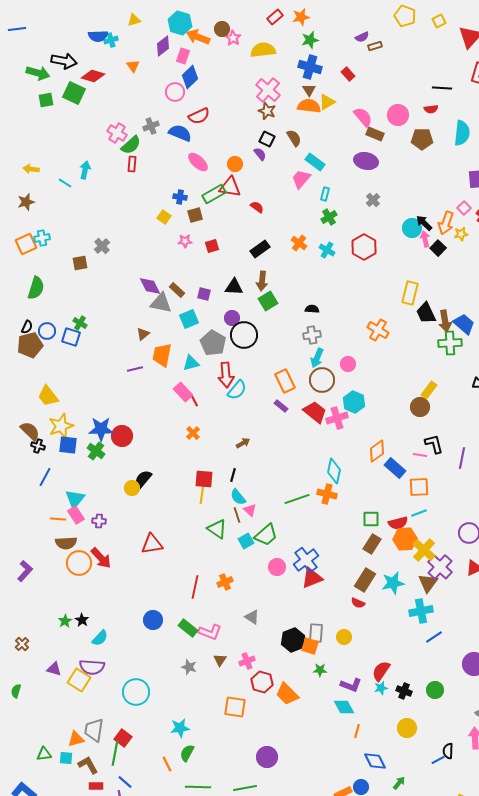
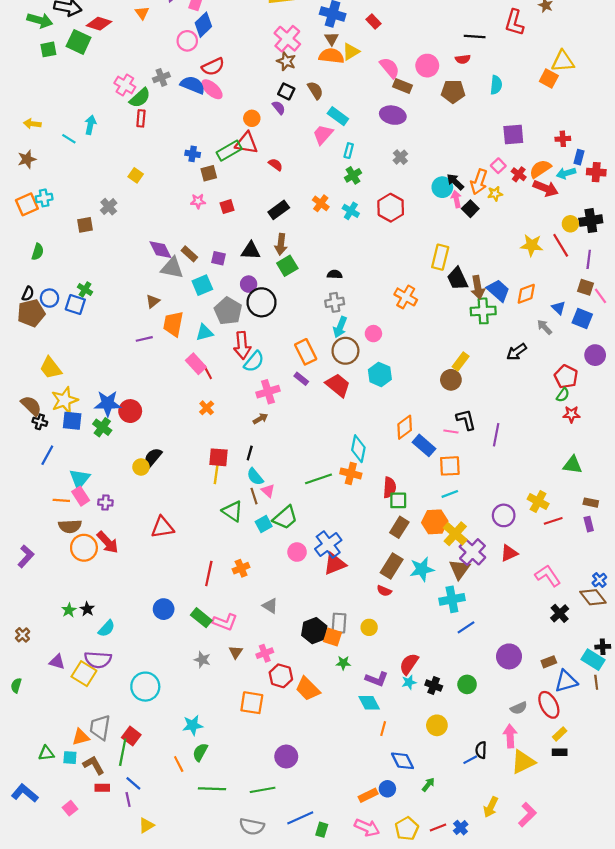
cyan semicircle: (462, 133) -> (496, 85), size x0.7
pink ellipse: (198, 162) -> (212, 89), moved
yellow square: (164, 217) -> (136, 175), moved
green semicircle: (36, 288) -> (38, 252), size x0.7
pink cross: (337, 418) -> (268, 392), moved
red semicircle: (398, 523) -> (390, 487), moved, turned -72

